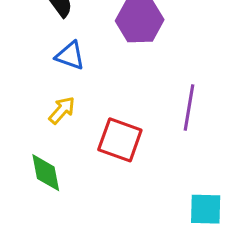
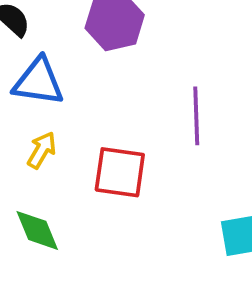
blue triangle: (70, 56) -> (38, 82), size x1.4

